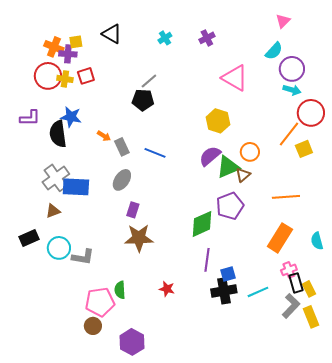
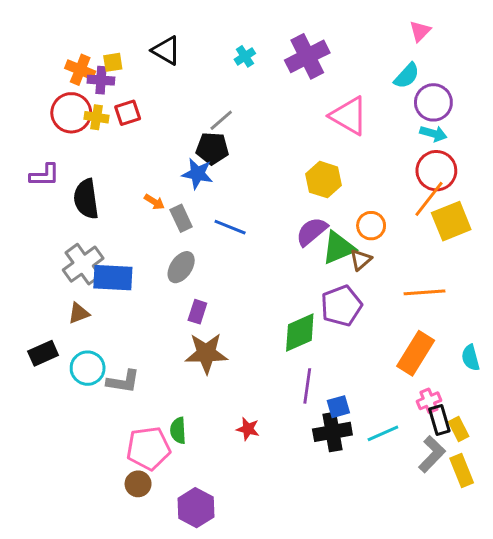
purple cross: (207, 38) -> (307, 56), size x1.8
red circle: (311, 113) -> (436, 171), moved
blue star: (71, 117) -> (197, 174), moved
yellow square: (304, 149) -> (451, 221), size x1.5

